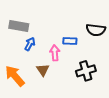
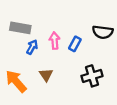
blue rectangle: (70, 41) -> (75, 44), turned -64
pink arrow: (55, 53) -> (55, 41), moved

